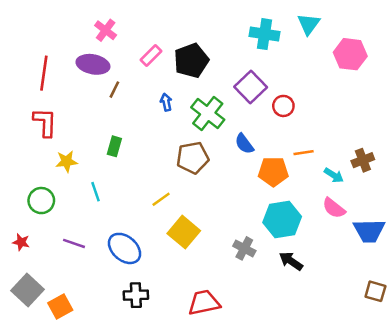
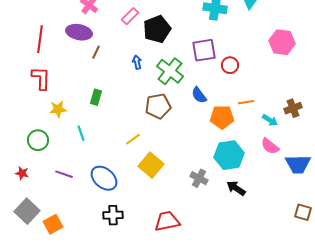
pink hexagon: (350, 54) -> (282, 42), moved
pink rectangle: (151, 55) -> (130, 16), moved
purple square: (251, 87) -> (204, 50), turned 35

